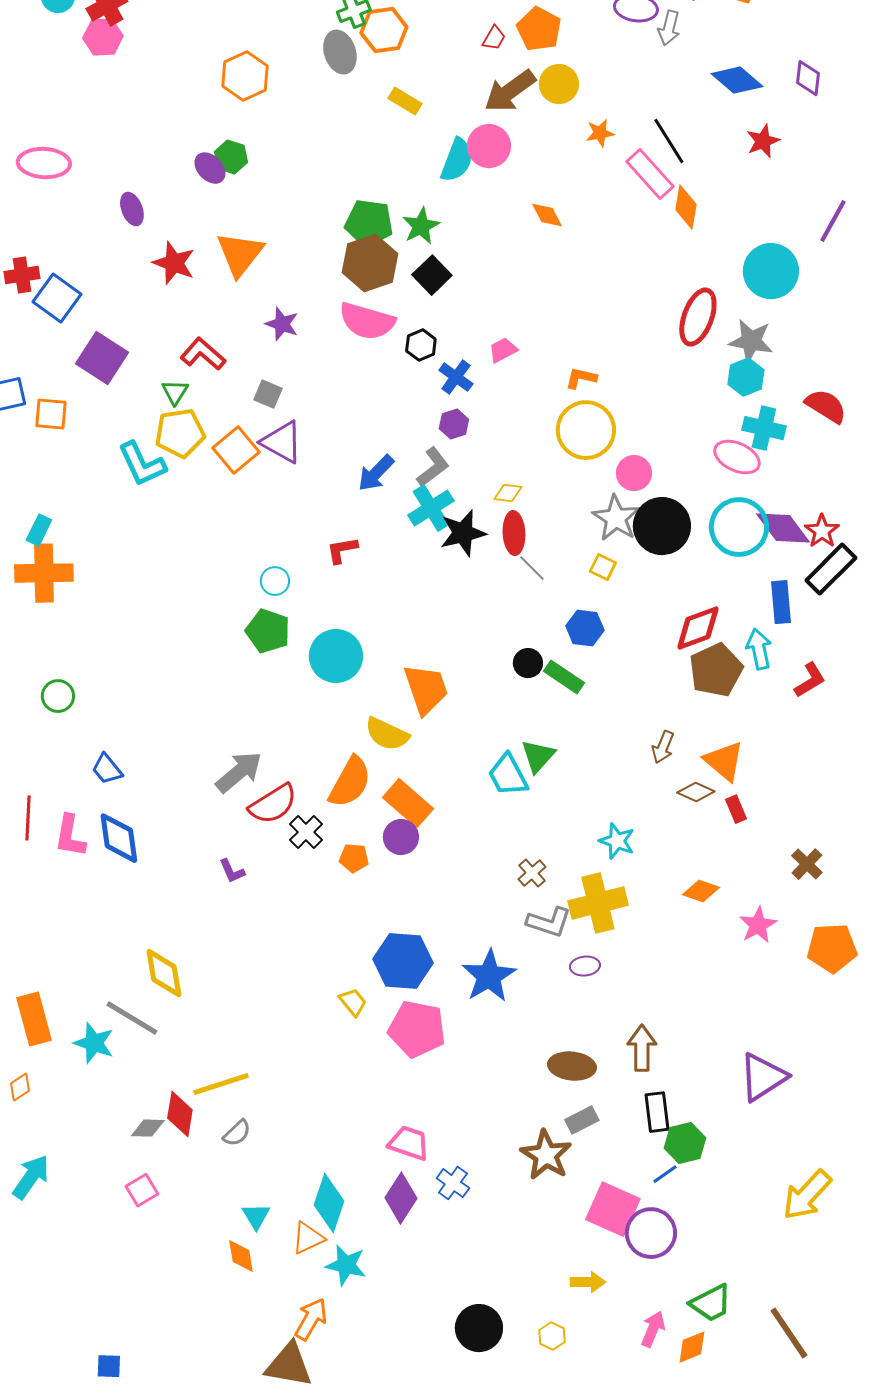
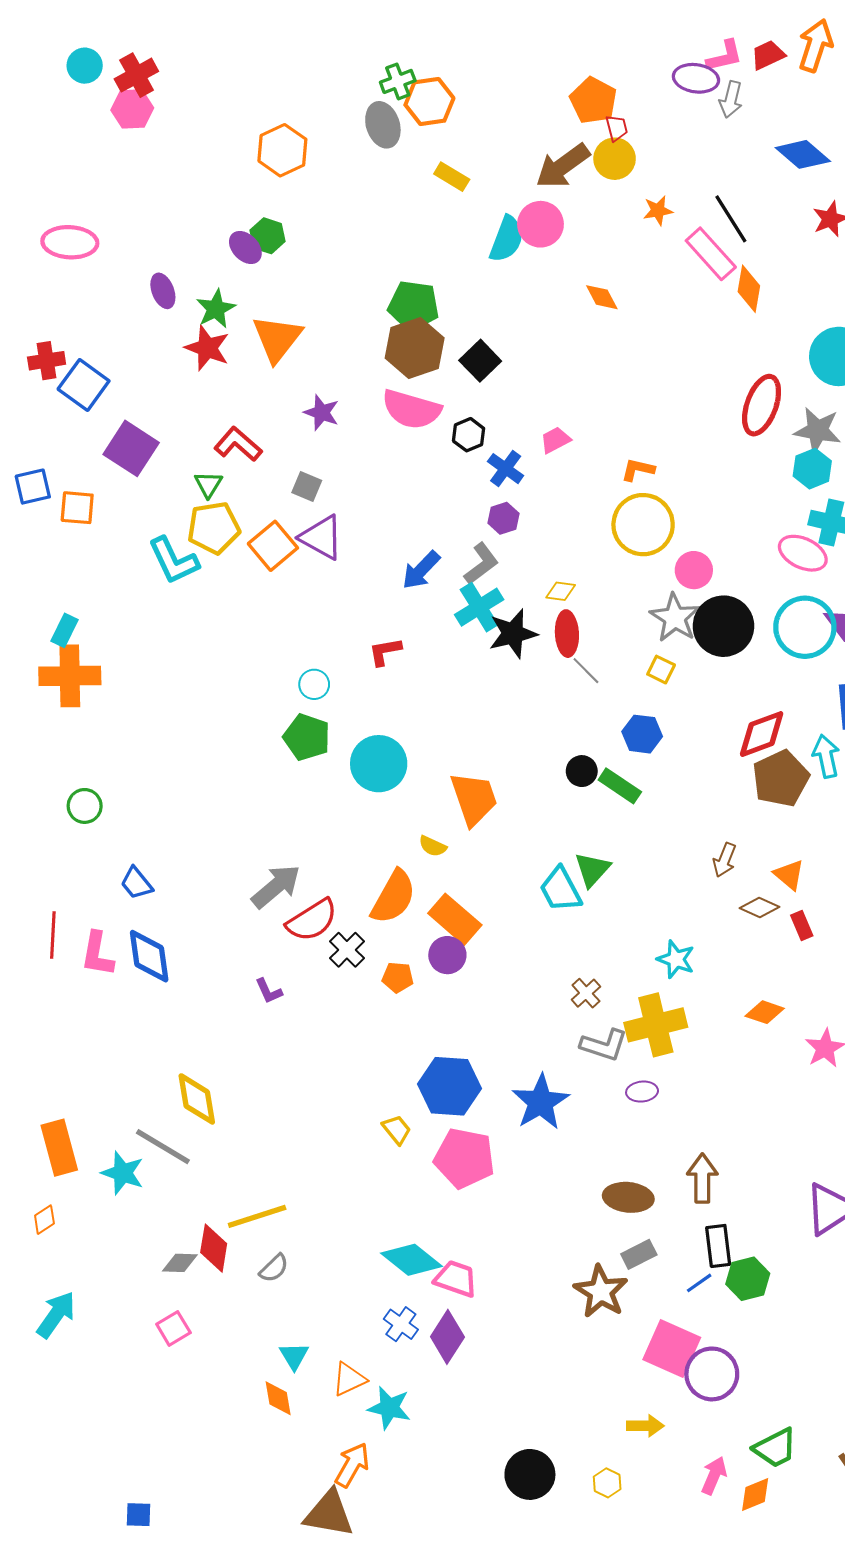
red trapezoid: (494, 38) -> (617, 128), moved, turned -44
green star: (421, 226) -> (216, 309), moved
yellow semicircle: (387, 734) -> (433, 846), size x0.6
orange triangle: (724, 761) -> (789, 875), size x0.7
blue line: (665, 1174) -> (699, 1283), moved
blue cross: (453, 1183) -> (401, 1324), moved
cyan diamond: (329, 1203) -> (411, 1260), moved, turned -70

